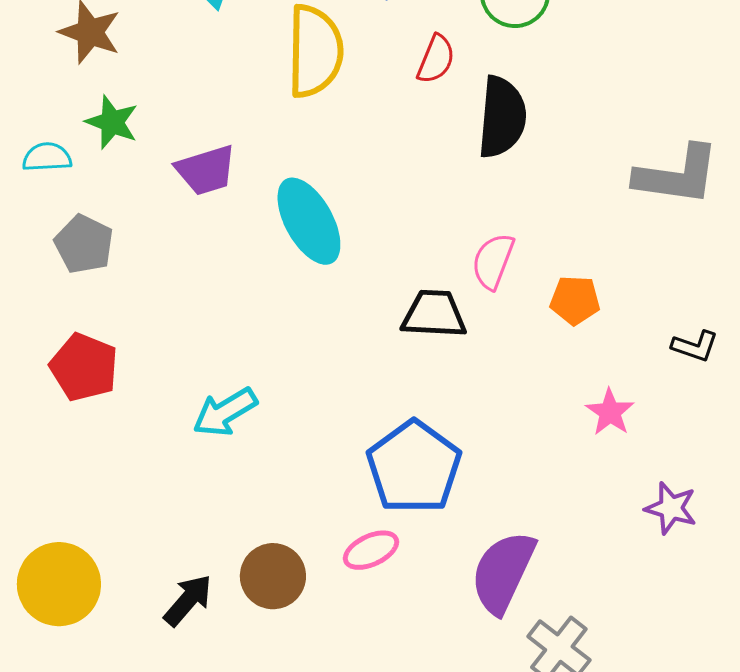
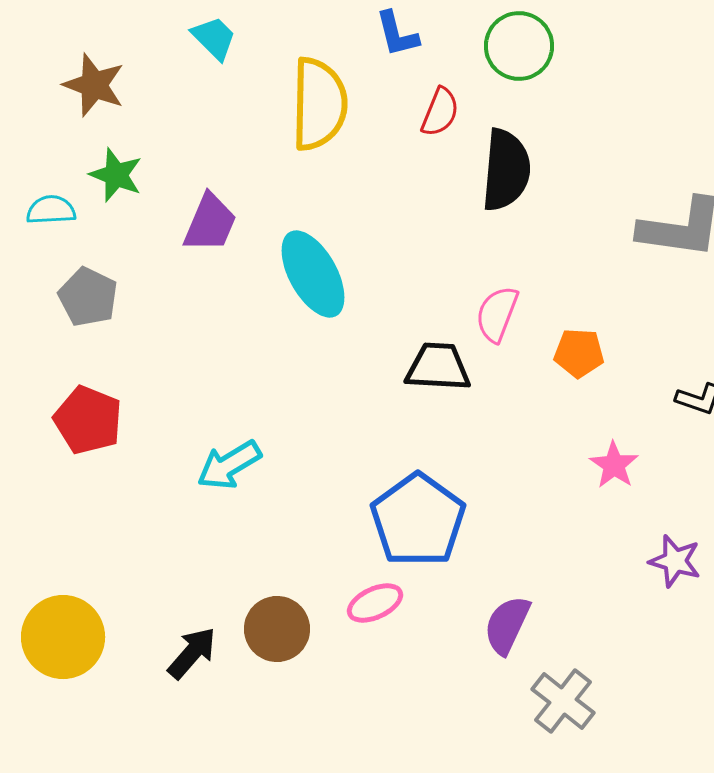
purple trapezoid: (206, 170) -> (210, 223), turned -50
purple semicircle: (503, 572) -> (507, 625), size x0.7

